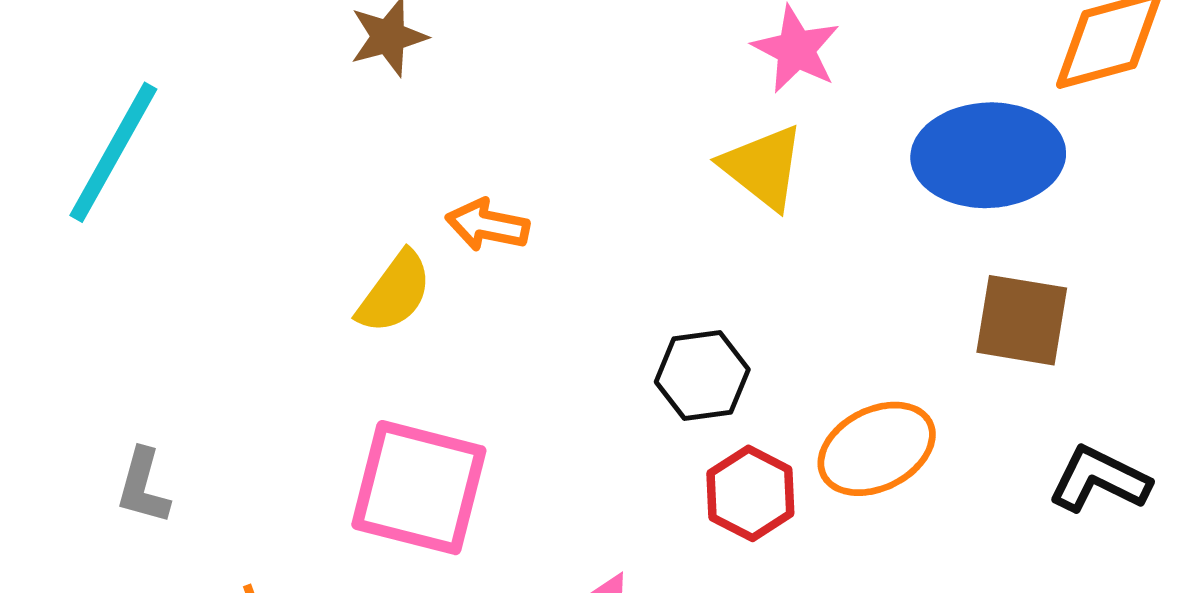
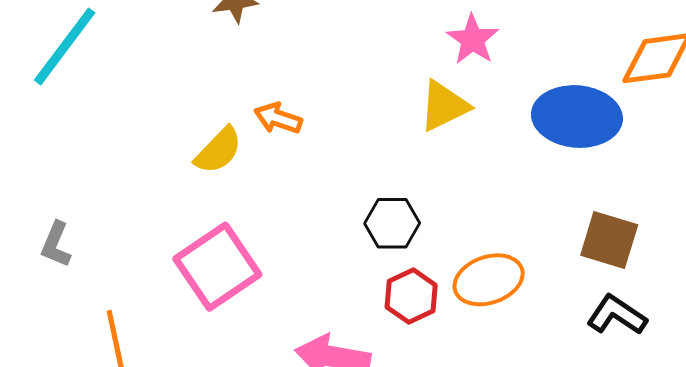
yellow triangle: (763, 167) -> (444, 106), turned 48
brown square: (1022, 320) -> (609, 240), moved
pink square: (419, 488) -> (217, 267), turned 34

